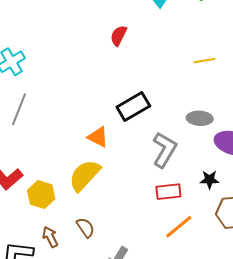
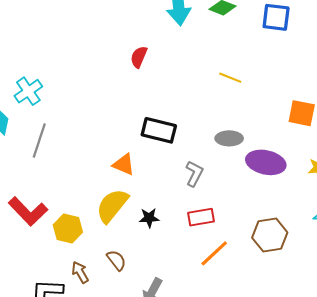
yellow line: (204, 61) -> (230, 78), turned 35
black rectangle: (133, 106) -> (159, 130), turned 48
gray L-shape: (164, 150) -> (194, 174), size x0.7
black star: (210, 180) -> (149, 218), moved

